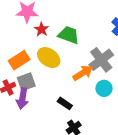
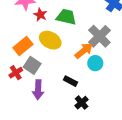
gray square: (26, 82) -> (32, 65), turned -30
cyan circle: (104, 88) -> (95, 63), moved
purple arrow: (22, 98) -> (38, 90), moved

